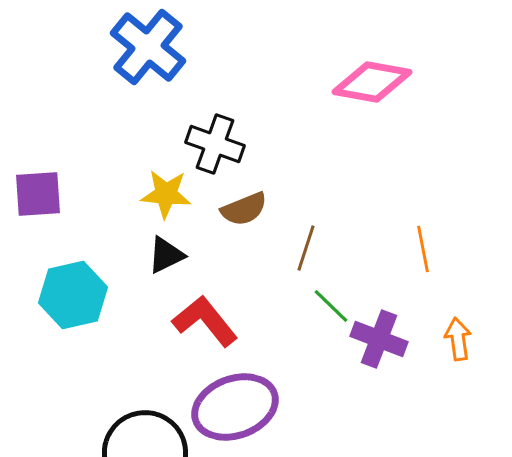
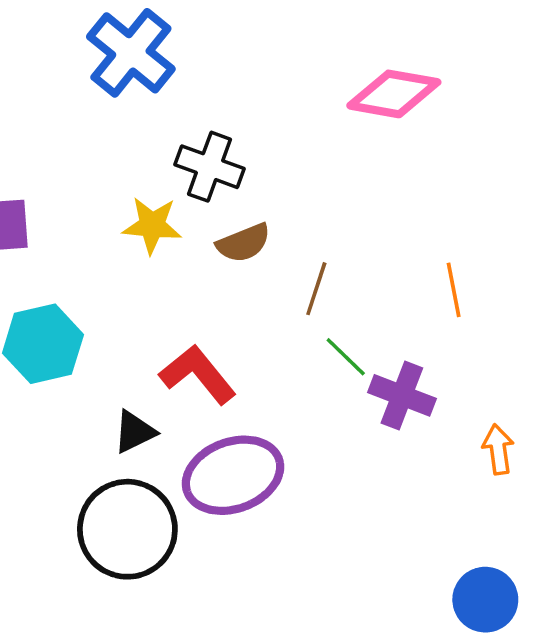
black triangle: (166, 255) -> (134, 432), moved
orange arrow: (458, 339) -> (498, 449), moved

